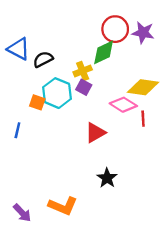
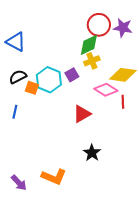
black semicircle: (43, 59) -> (18, 77), moved
yellow cross: (83, 71) -> (92, 61), moved
purple square: (84, 87) -> (72, 75), turned 32

